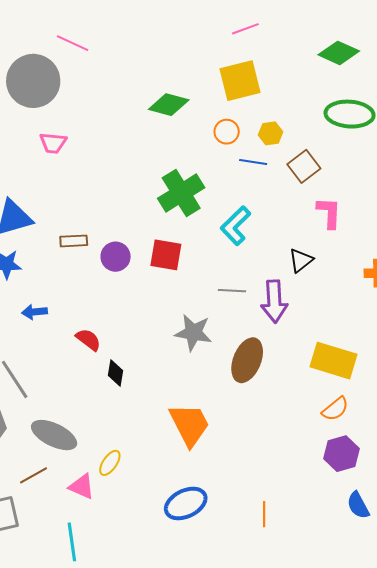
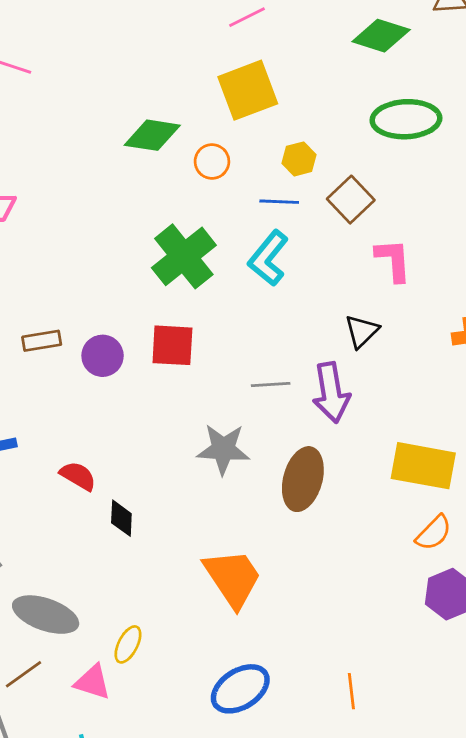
orange circle: (227, 132) -> (212, 161), moved
cyan L-shape: (236, 226) -> (268, 258), moved

